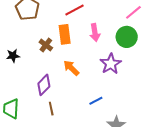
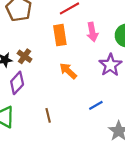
brown cross: (46, 45) -> (25, 56), moved
purple diamond: (44, 85) -> (17, 83), moved

